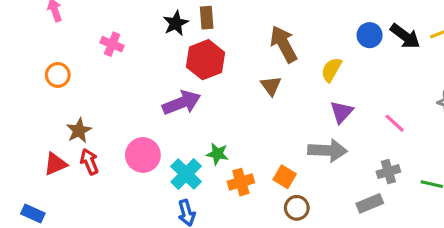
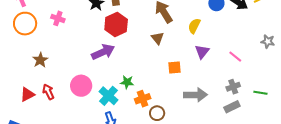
orange circle: (58, 75) -> (25, 24), moved, size x1.5
brown star: (79, 131) -> (40, 60), moved
gray arrow: (327, 150) -> (195, 95), moved
orange square: (285, 177) -> (175, 68), moved, turned -32
gray rectangle: (370, 203) -> (232, 107), moved
brown circle: (297, 208) -> (157, 113), moved

